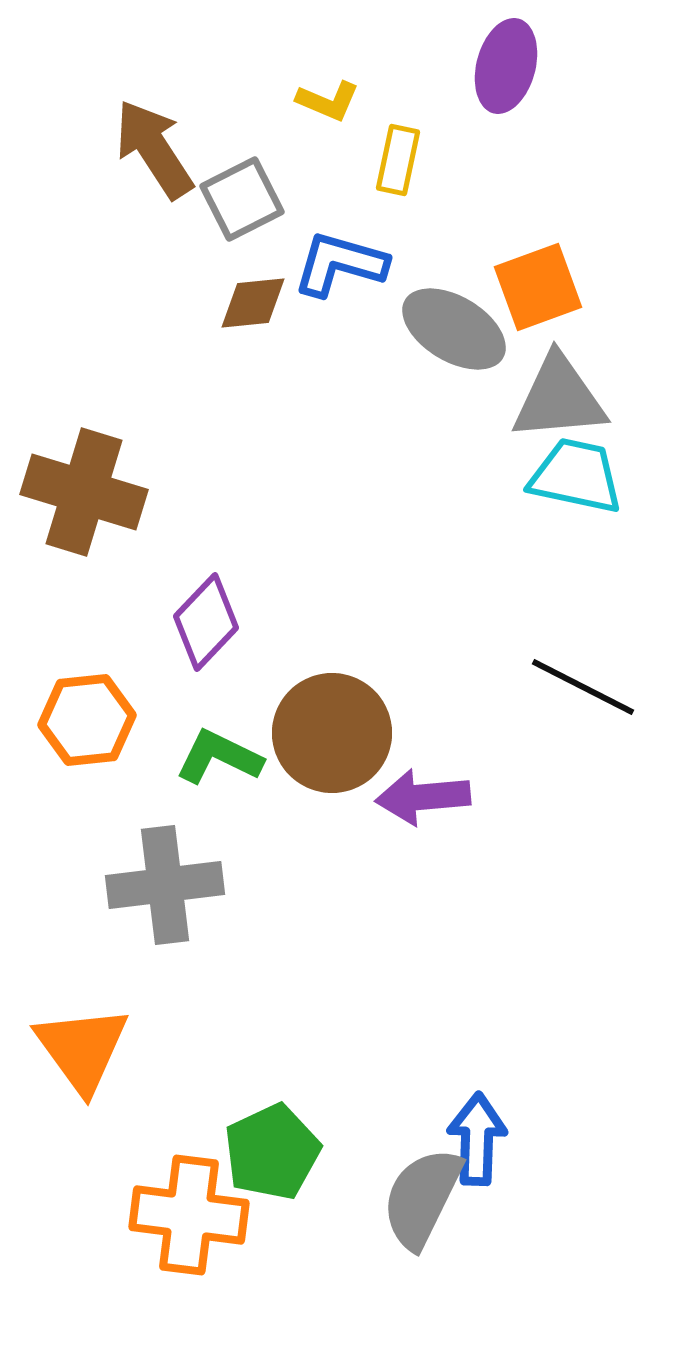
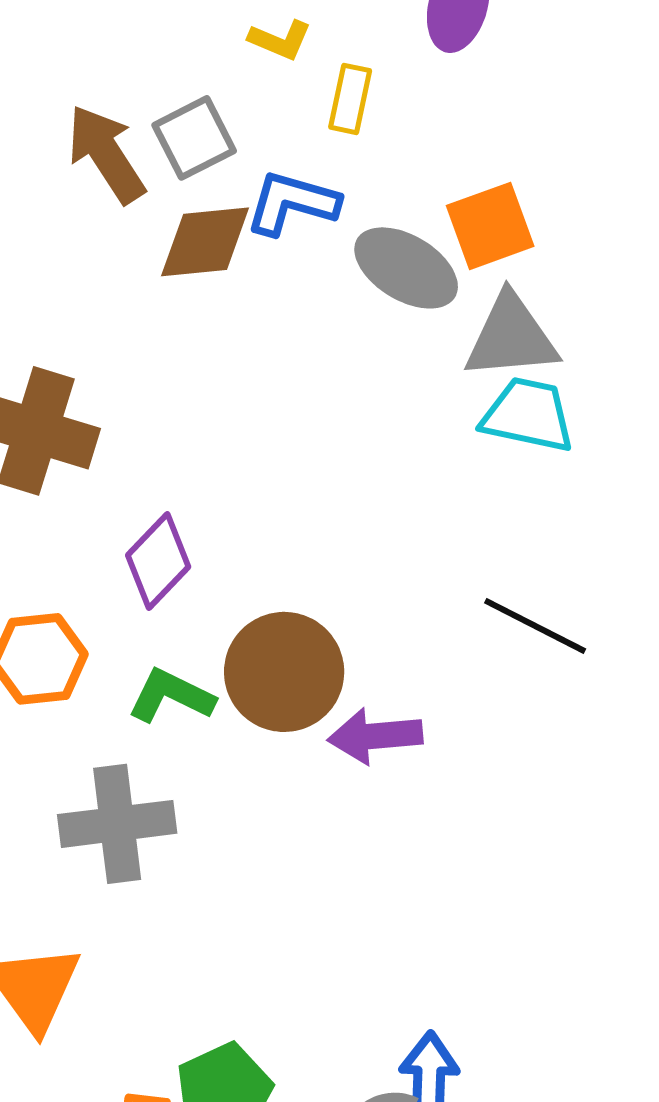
brown arrow: (154, 149) -> (106, 154), moved
brown diamond: (253, 303) -> (205, 242), size x1.4

